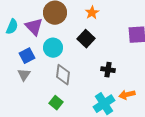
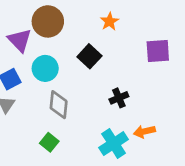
orange star: (92, 13) -> (110, 21), moved
black cross: (108, 70) -> (119, 98), turned -32

